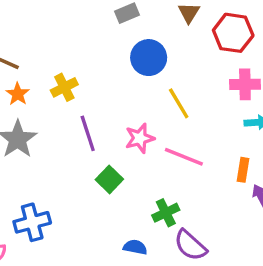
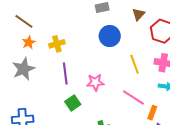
yellow line: (179, 103) -> (135, 64), moved
pink line: (184, 157) -> (133, 97), moved

